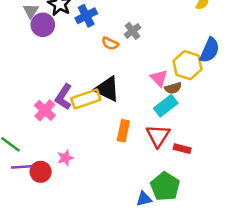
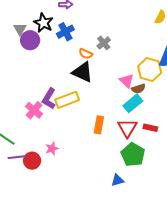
black triangle: (107, 89) -> (83, 72), moved
red rectangle: (182, 149) -> (150, 128), moved
green pentagon: (165, 187) -> (133, 155), moved

